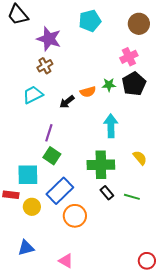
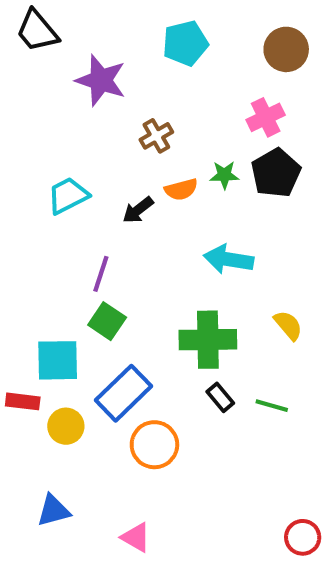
brown cross: (45, 66) -> (156, 136), moved
cyan arrow: (111, 126) -> (229, 259), turned -80

